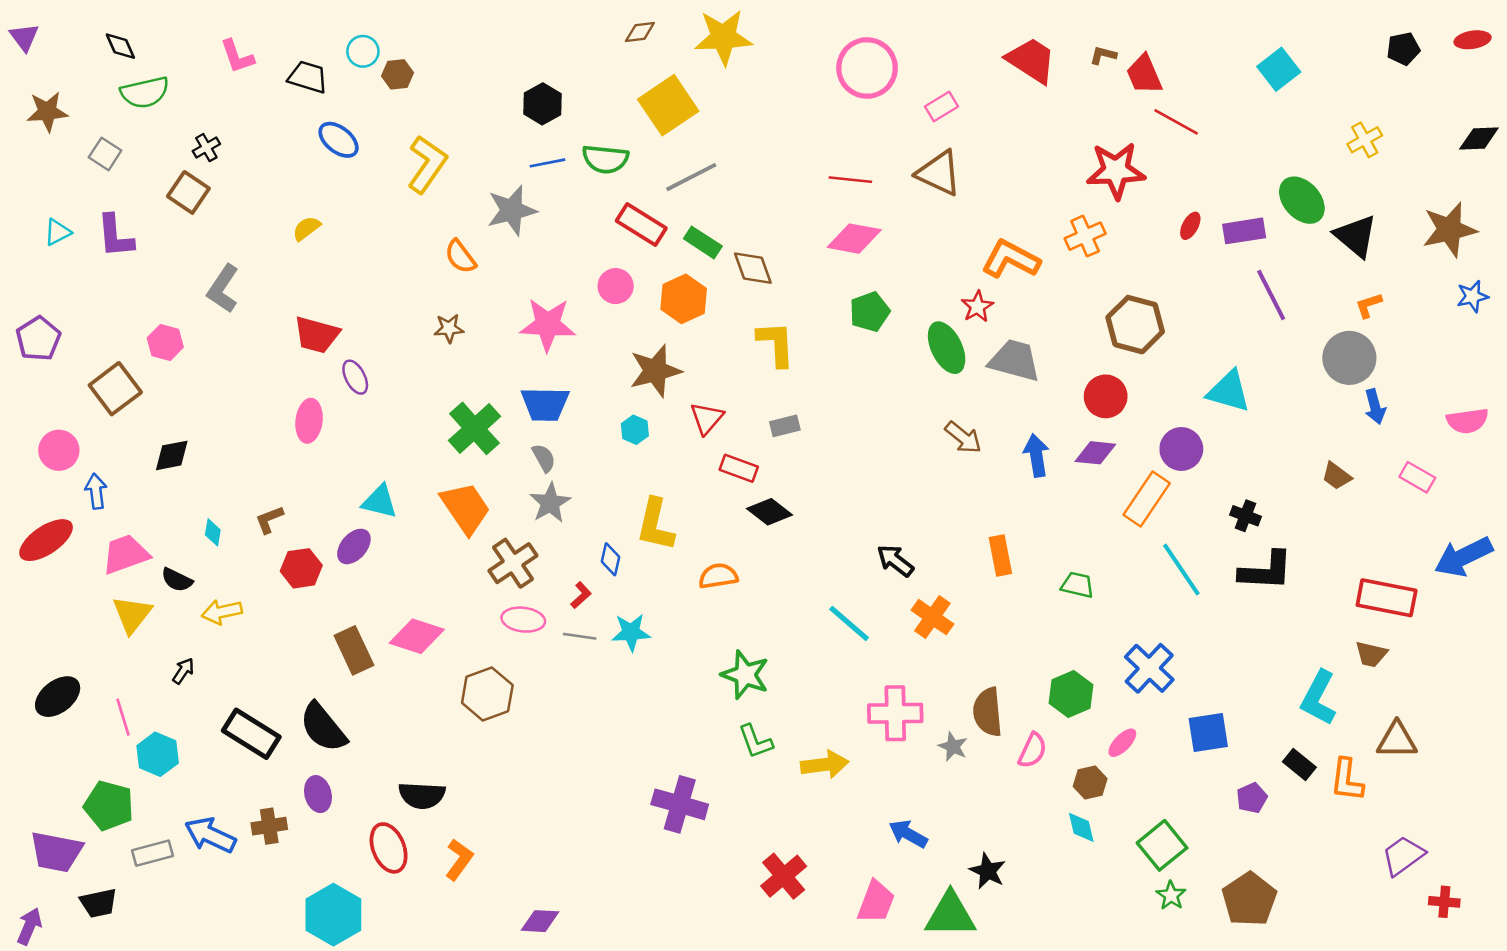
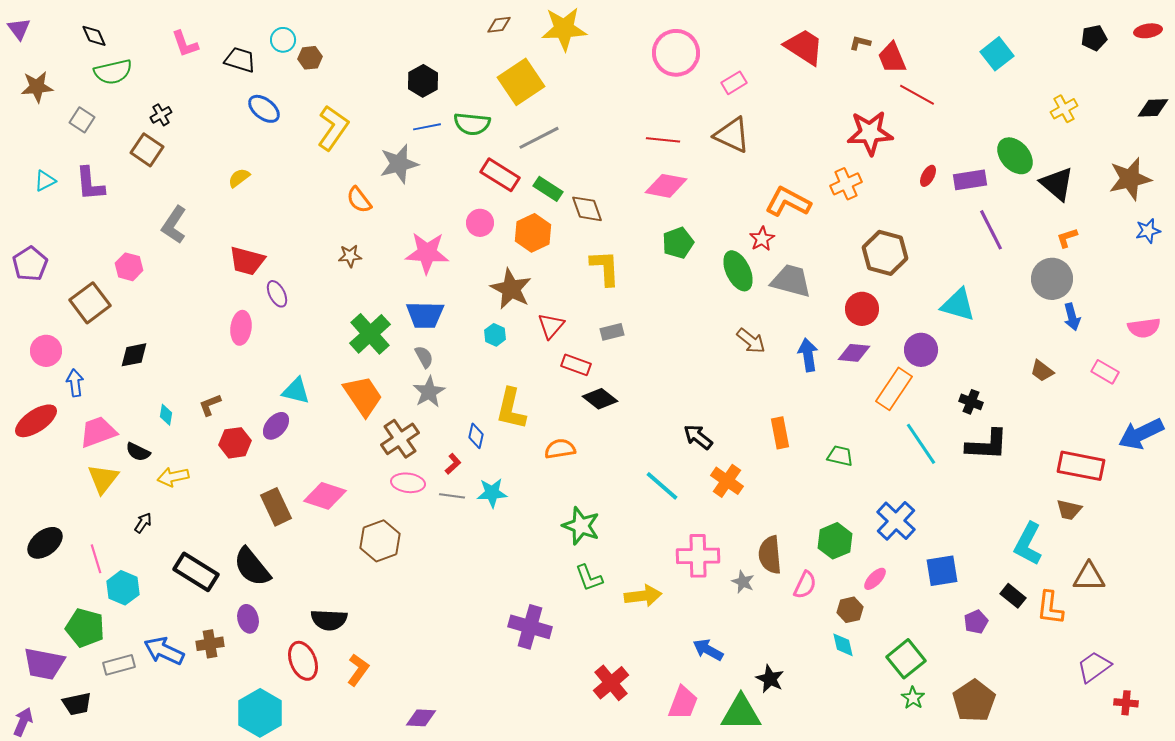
brown star: (655, 371) -> (511, 289), turned -30

